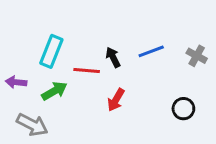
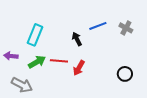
blue line: (151, 51) -> (98, 26), moved
gray cross: (197, 56) -> (126, 28), moved
red line: (87, 70) -> (59, 61), moved

